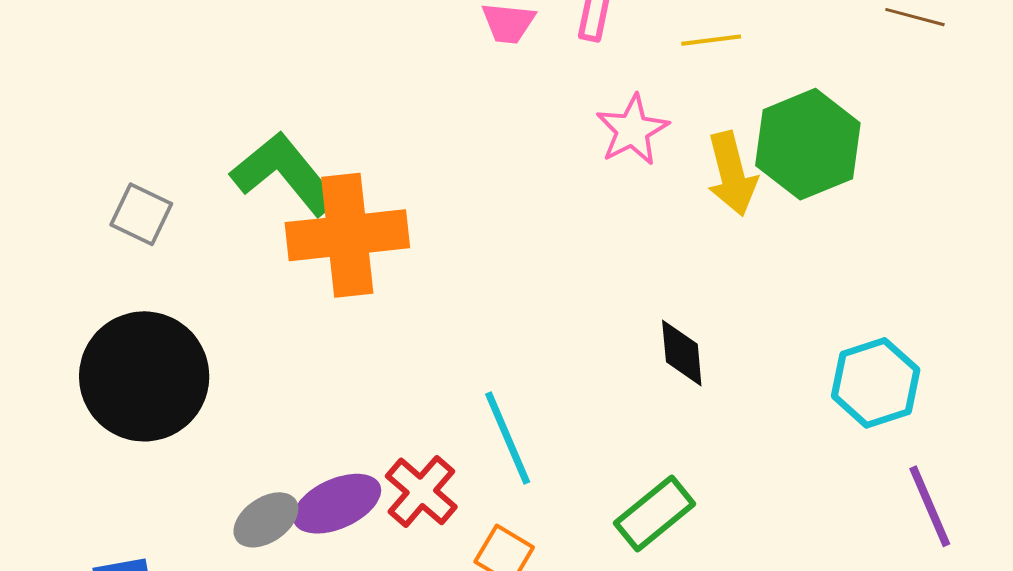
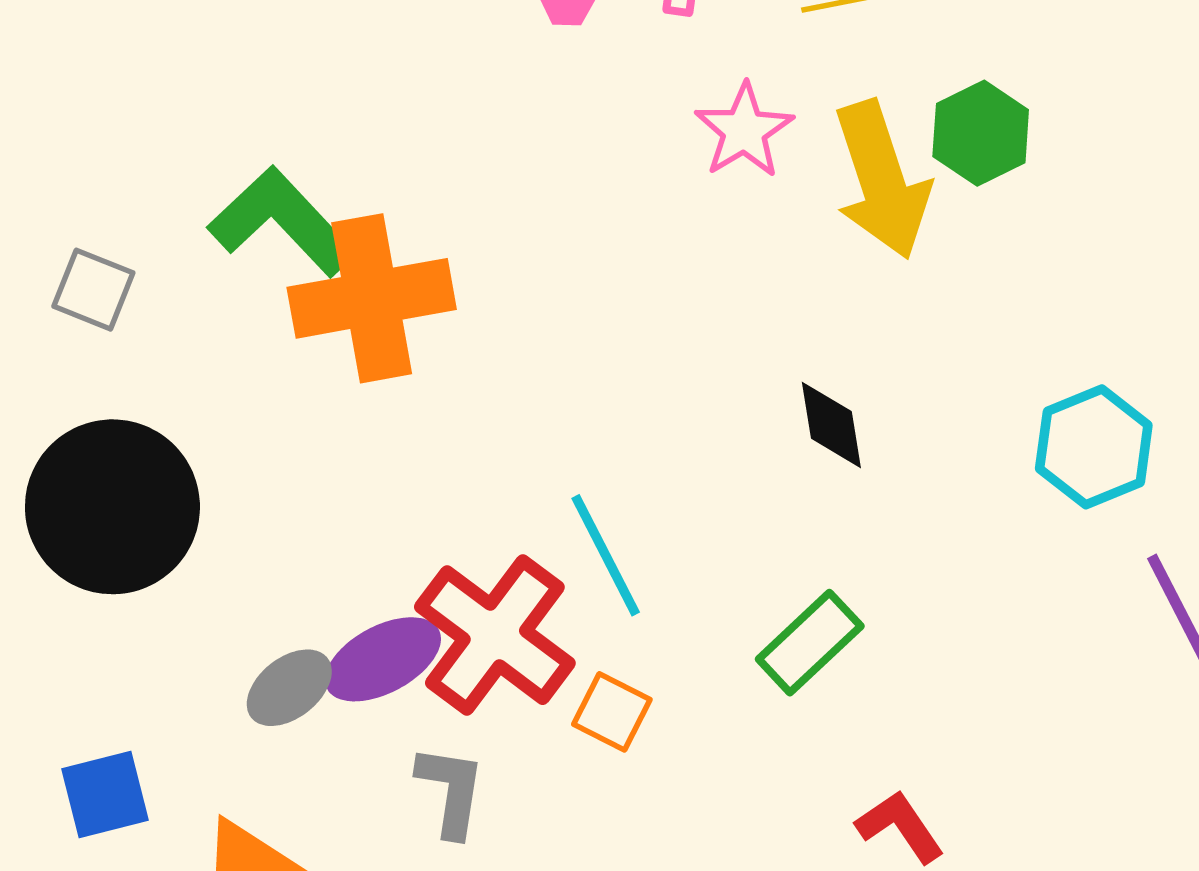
green hexagon: (808, 144) -> (981, 133), size x0.7
yellow arrow: (732, 174) -> (882, 180), size x1.4
red cross: (421, 491) -> (495, 635), size x1.6

